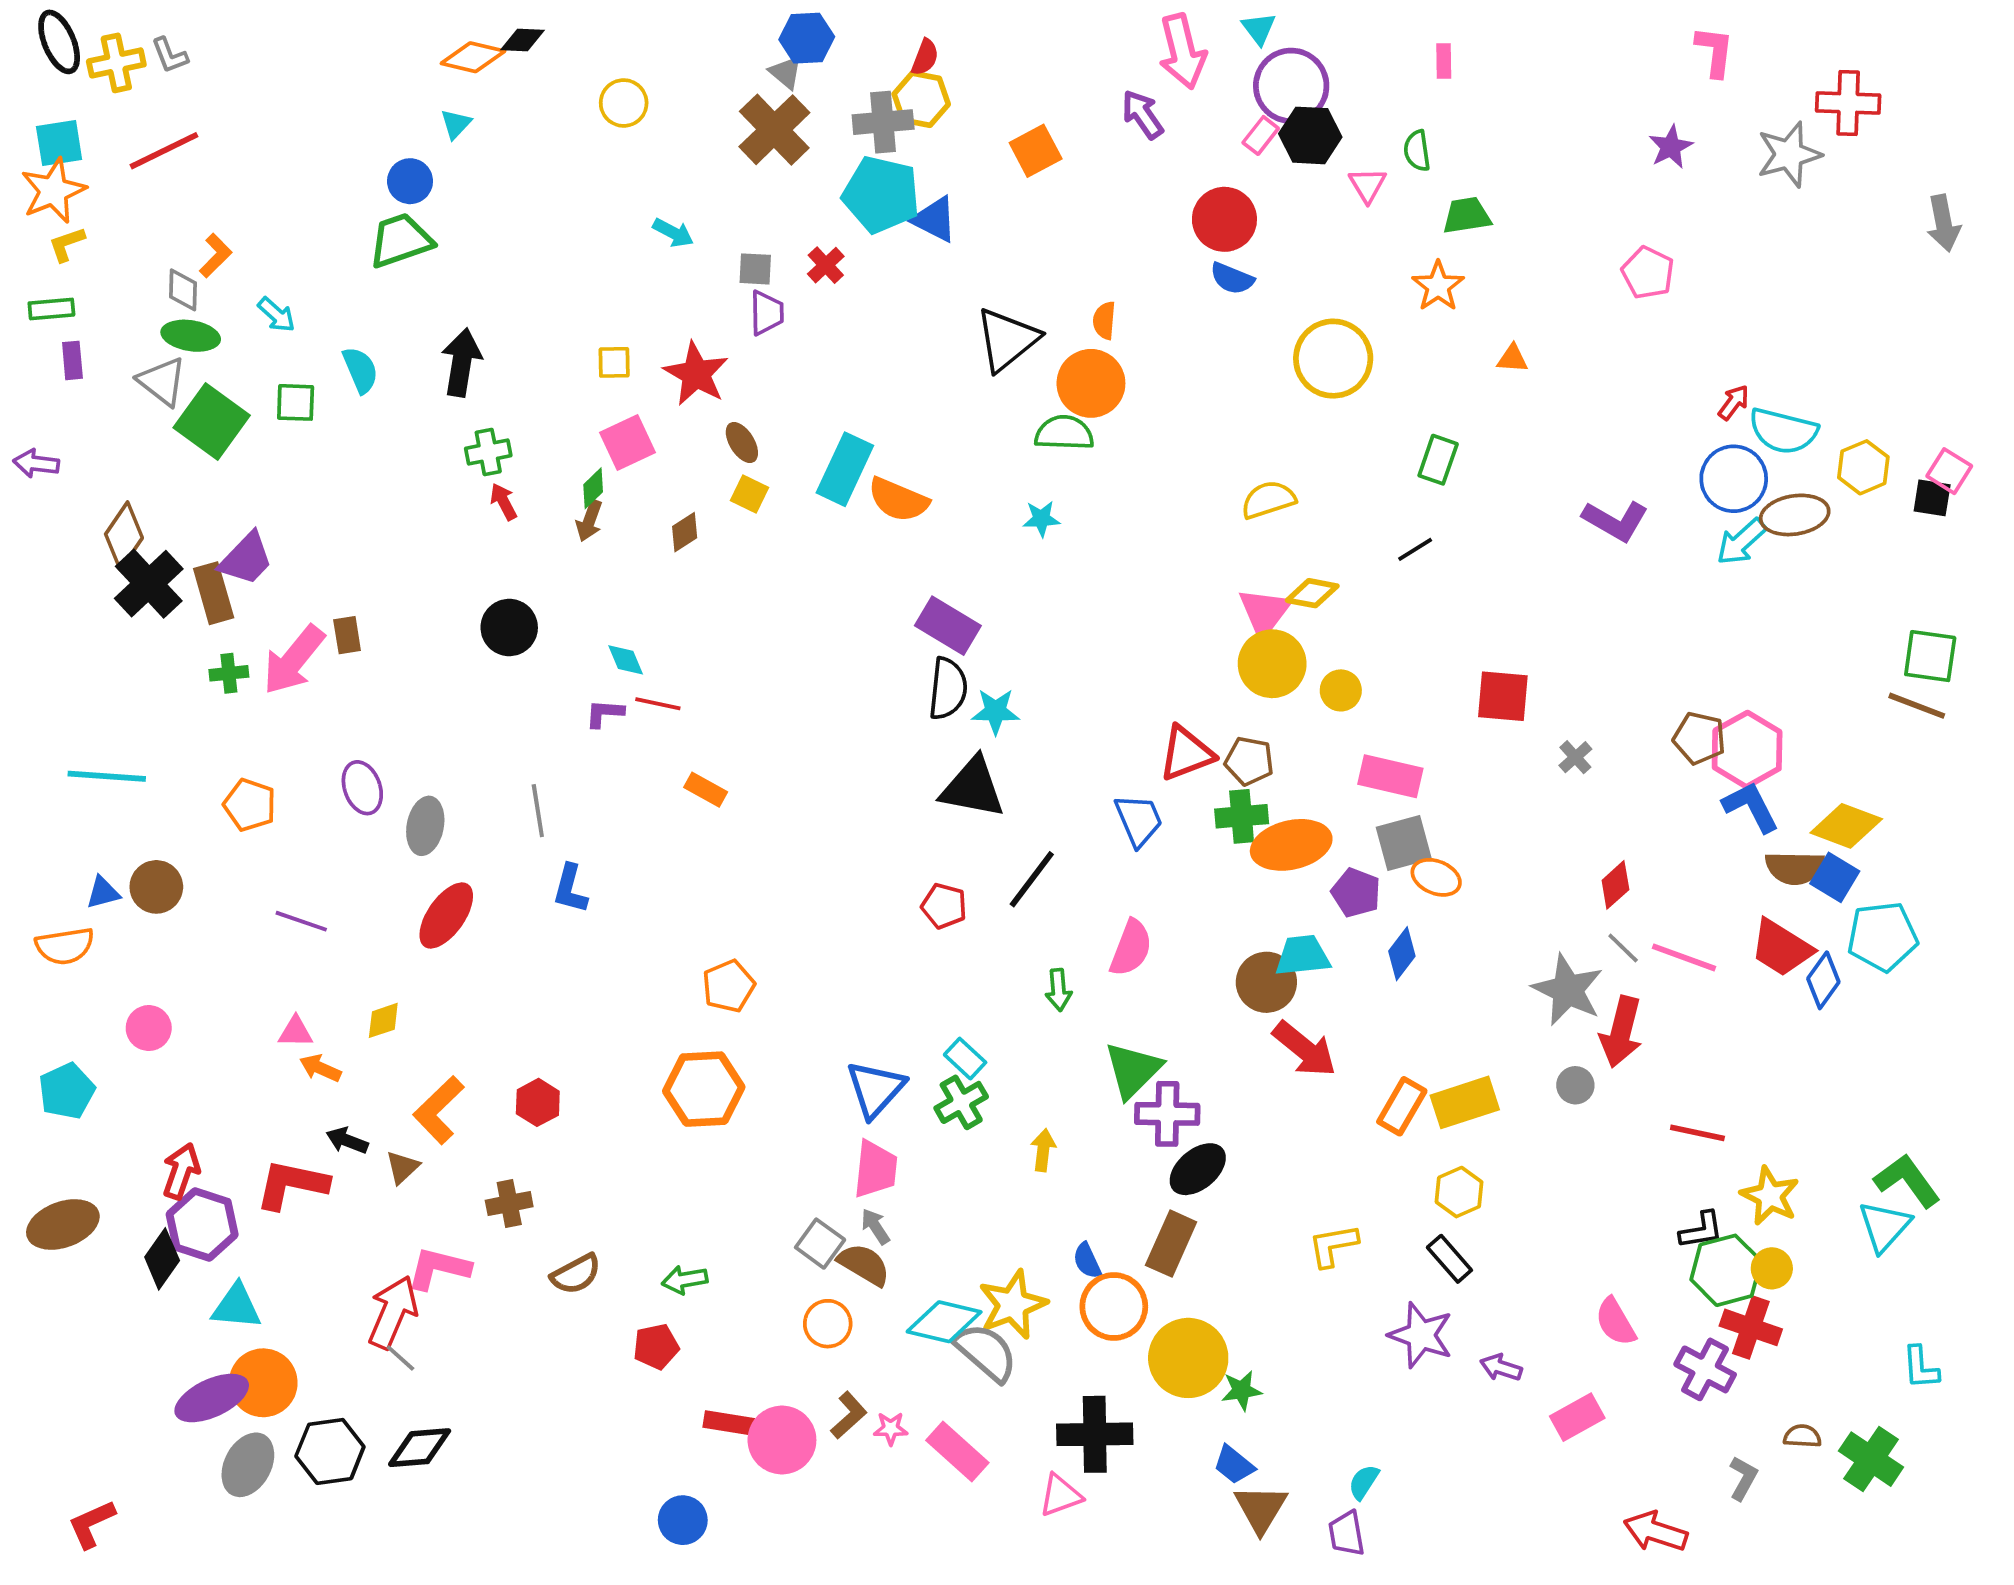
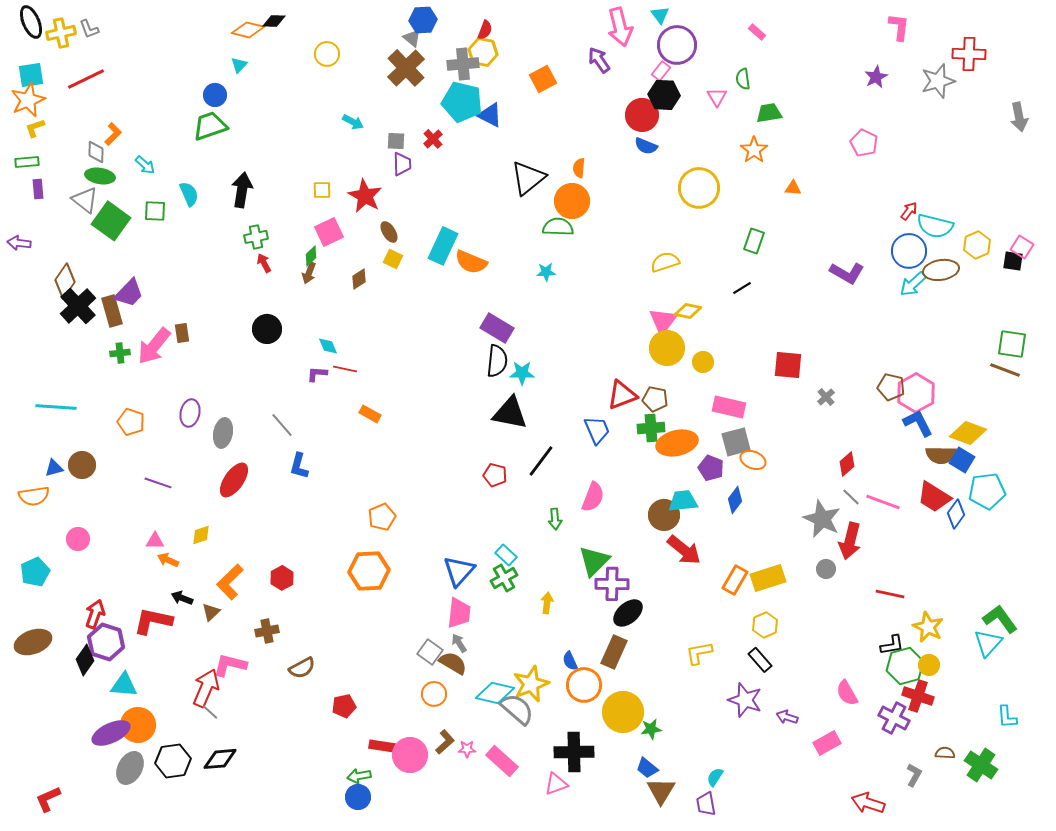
pink rectangle: (1444, 61) -> (757, 32), turned -48
black hexagon: (1310, 135) -> (664, 95), moved
purple ellipse: (362, 788) -> (190, 413), turned 32
gray line: (538, 811) -> (282, 425), turned -32
green arrow: (685, 1280) -> (359, 776), moved

